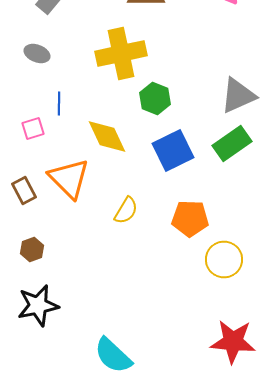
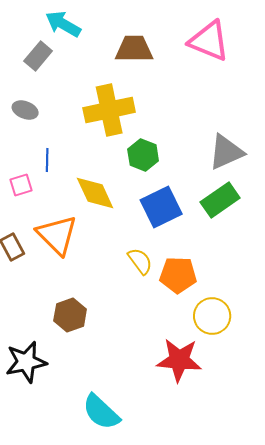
yellow semicircle: (126, 210) -> (140, 261), moved, turned -68
brown hexagon: (32, 250) -> (70, 315), moved, size x1.4
red star: (233, 342) -> (179, 360), moved

